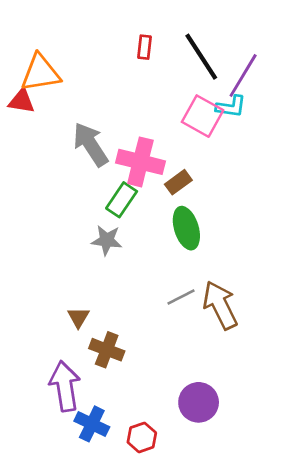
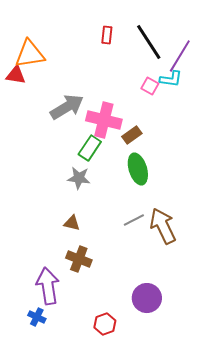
pink square: (203, 116) -> (150, 86), size x0.6
gray arrow: (90, 144) -> (67, 107), turned 92
brown triangle: (78, 317) -> (72, 223), moved, turned -48
blue cross: (92, 424) -> (37, 317), moved, size x0.7

